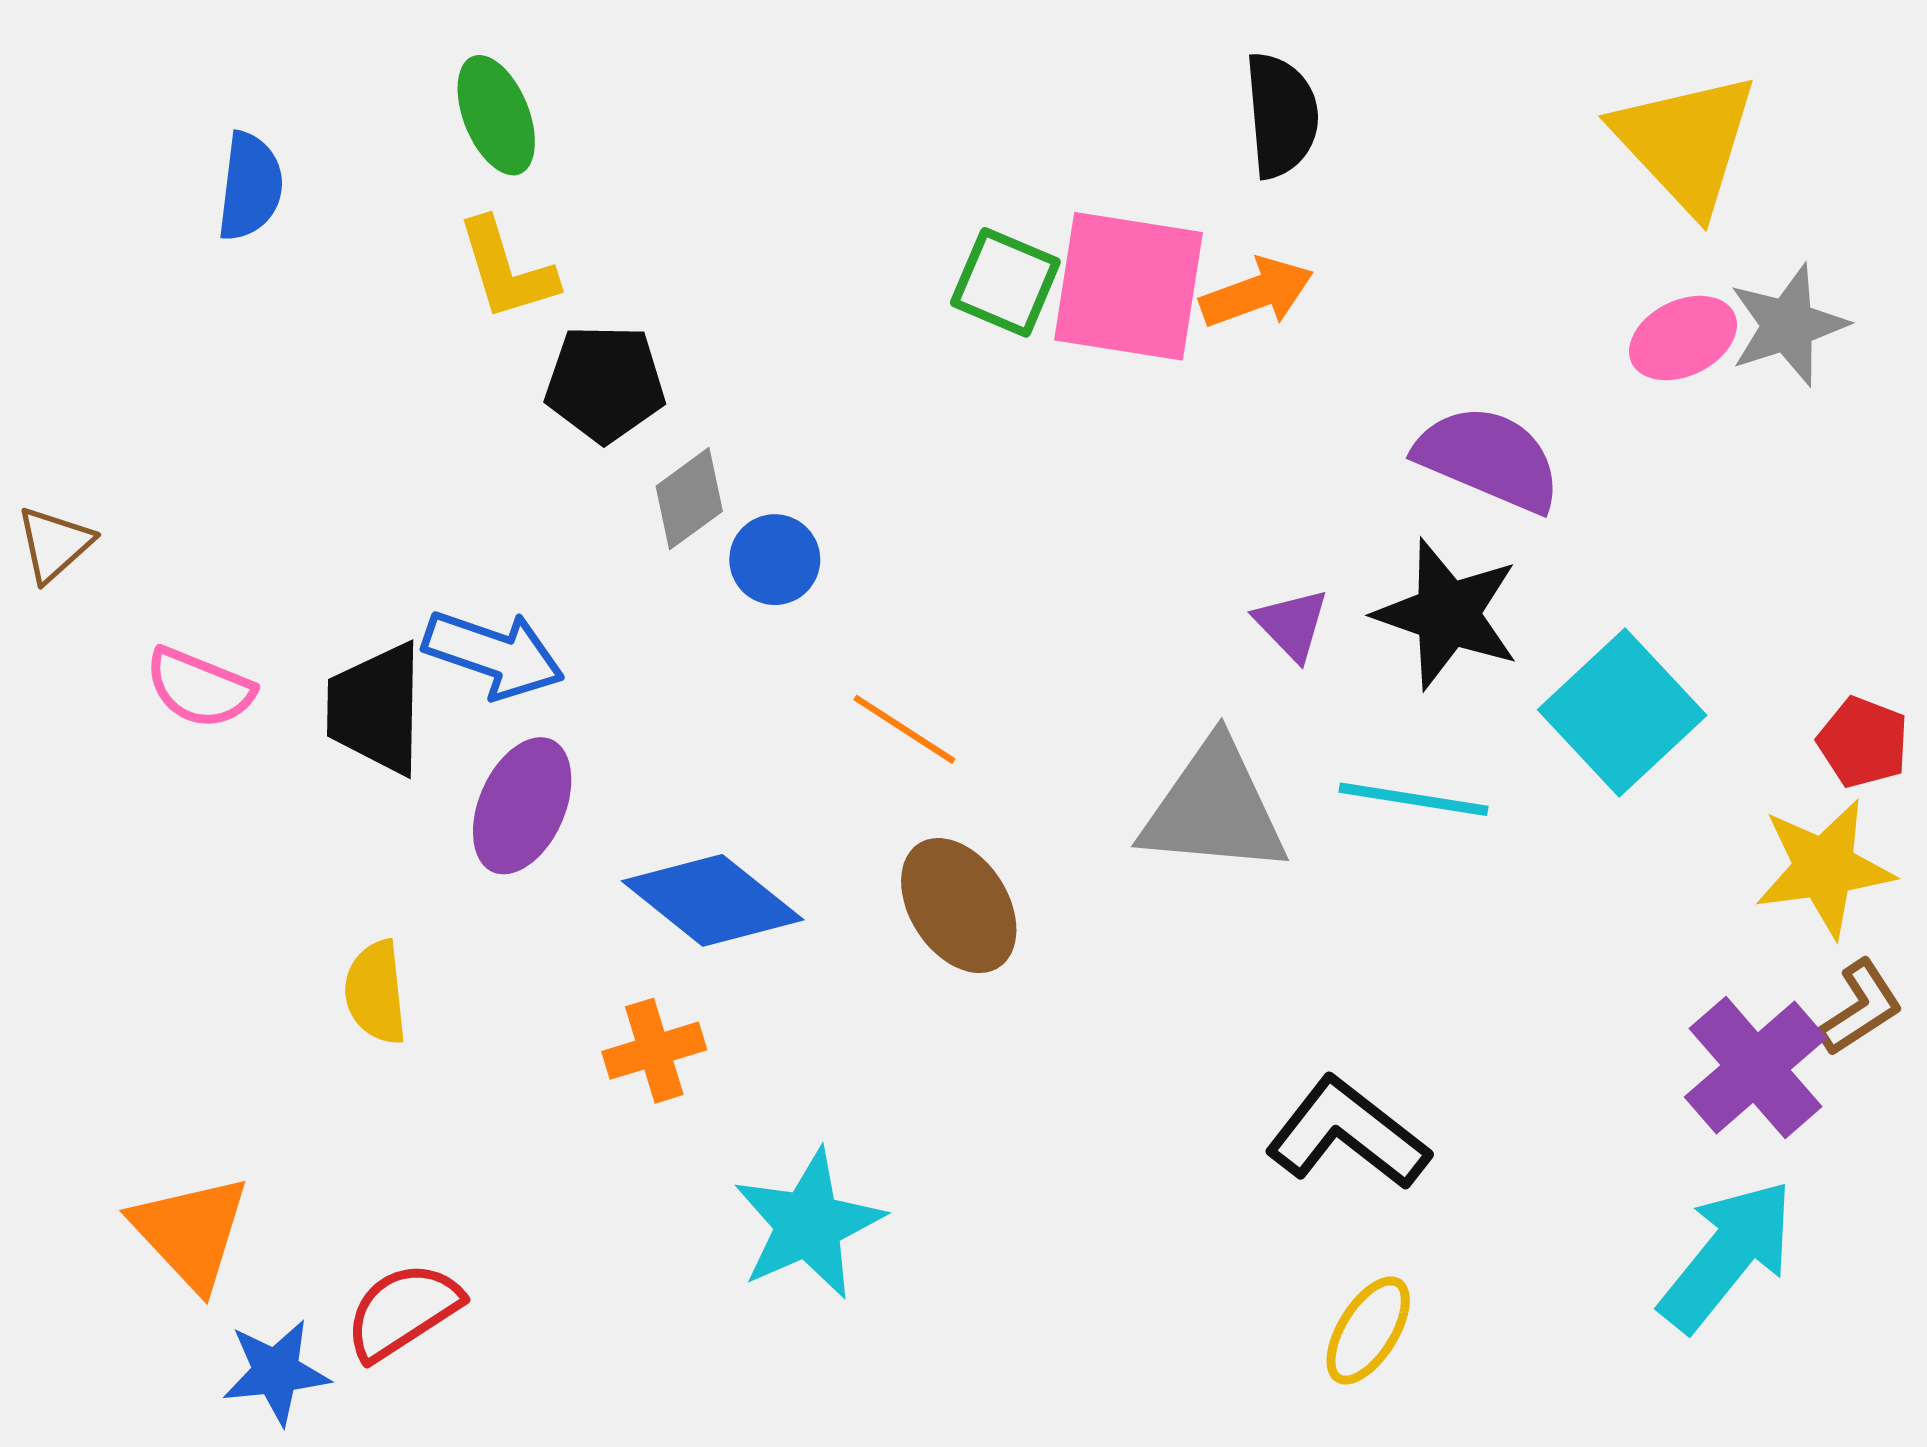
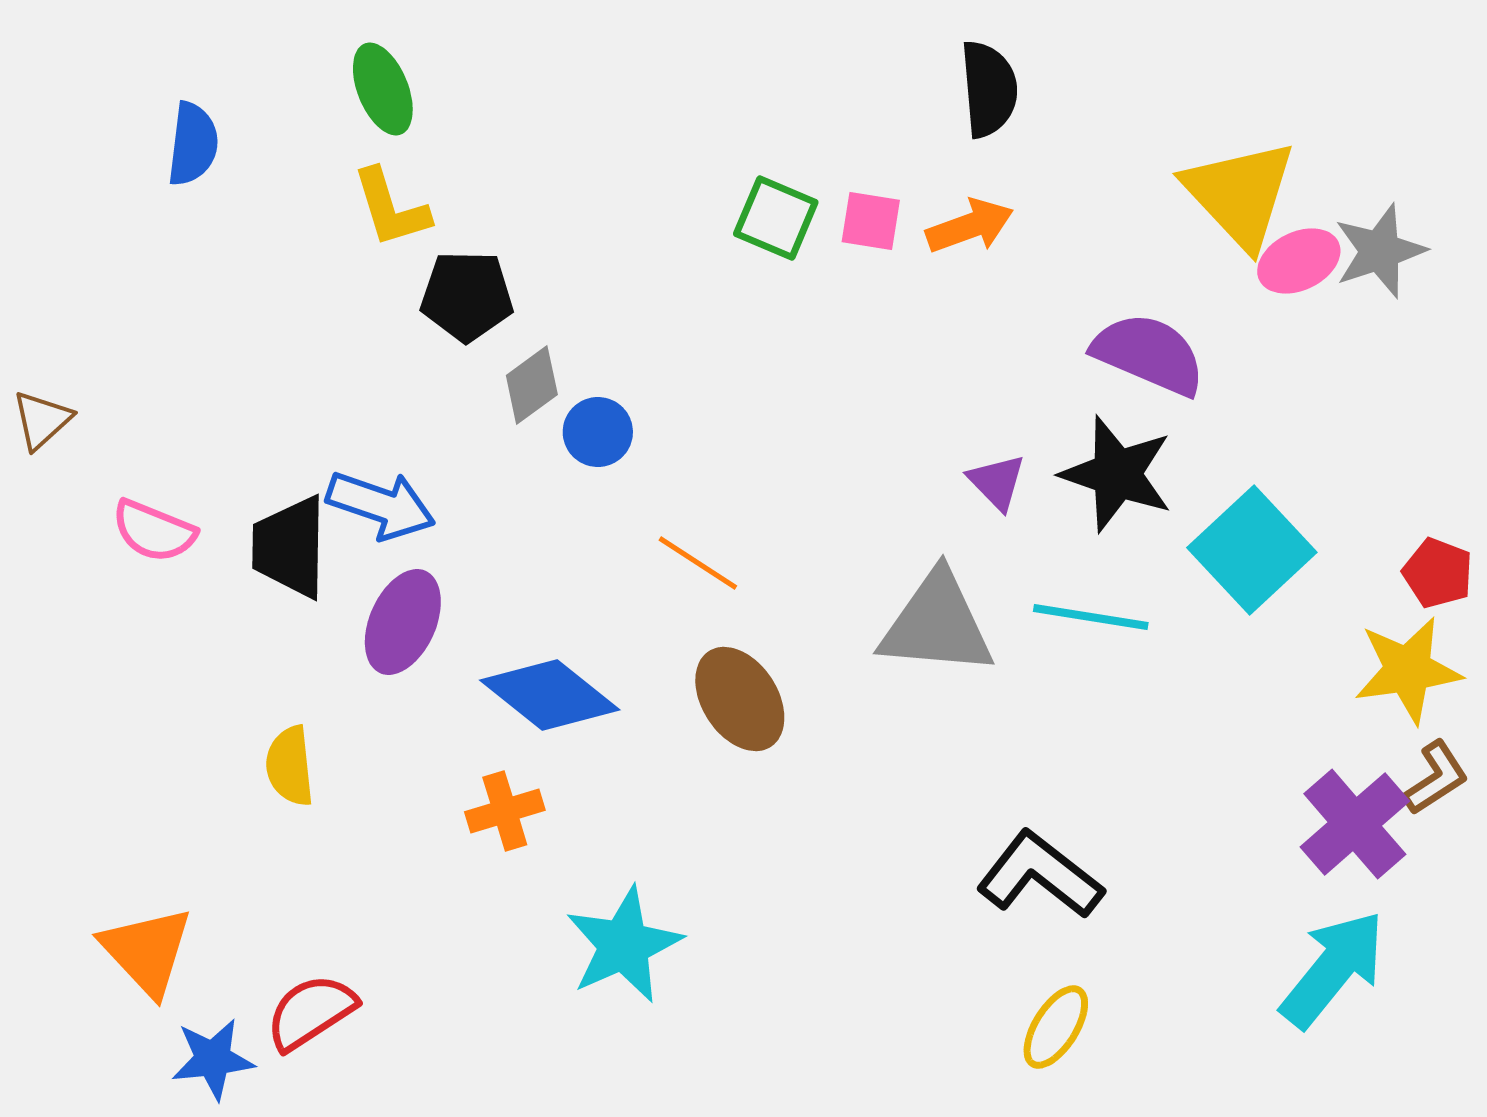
yellow triangle: (1686, 142) -> (1240, 194), moved
pink square: (1128, 286) -> (871, 221), size x0.5

